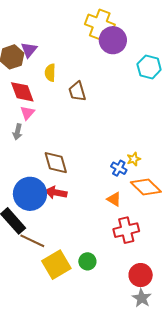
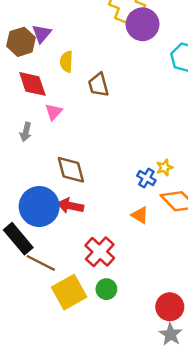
pink triangle: (27, 113) -> (54, 112), moved
red cross: (126, 230) -> (100, 252), moved, turned -35

